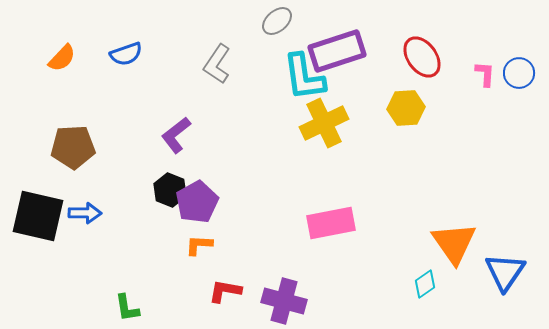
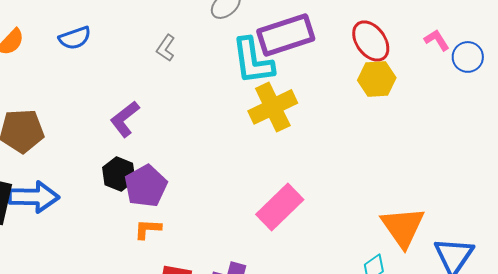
gray L-shape: (217, 64) -> (166, 48), size x0.7
pink L-shape: (485, 74) -> (437, 40), moved, turned -36
yellow hexagon: (406, 108) -> (377, 79), moved
blue arrow: (85, 213) -> (34, 197), size x1.5
pink rectangle: (331, 223) -> (280, 207), turned -33

